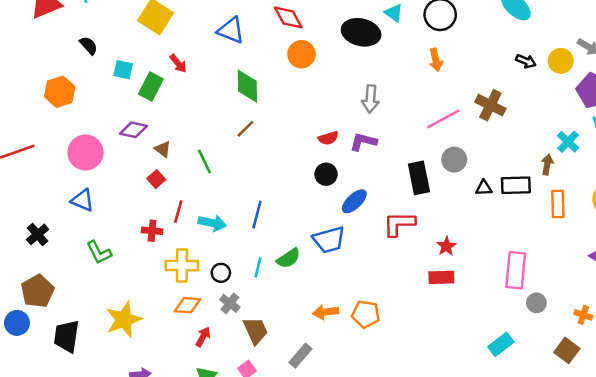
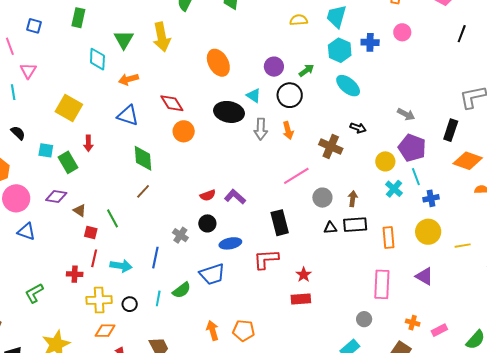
yellow circle: (561, 61) -> (385, 161), moved
red arrow: (178, 63) -> (88, 143), turned 42
green rectangle: (151, 87) -> (68, 162), turned -55
gray arrow: (370, 99) -> (261, 129), moved
brown cross: (490, 105) -> (331, 147), moved
purple L-shape: (363, 142) -> (235, 197), turned 30
pink circle: (86, 153) -> (16, 198), moved
gray circle: (454, 160) -> (322, 198), moved
brown arrow: (547, 165) -> (353, 199), moved
red square: (156, 179) -> (91, 232), moved, turned -32
blue triangle: (82, 200) -> (26, 232), moved
blue ellipse: (354, 201) -> (230, 243), turned 35
green L-shape: (99, 252) -> (34, 293), turned 90
pink rectangle: (516, 270) -> (382, 284), moved
gray cross: (230, 303) -> (180, 235), moved
gray circle: (536, 303) -> (364, 319), moved
orange arrow: (326, 312) -> (212, 330), turned 84

